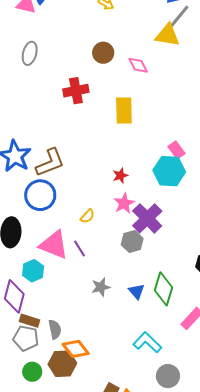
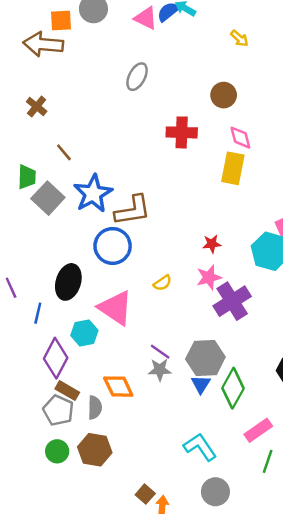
pink diamond: (138, 65) -> (240, 138), moved
gray hexagon: (132, 242) -> (205, 358), moved, size x1.4
purple line: (80, 248) -> (160, 352), moved, turned -36
orange diamond: (76, 349) -> (118, 387), moved

